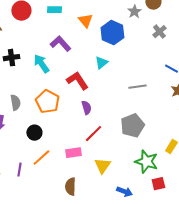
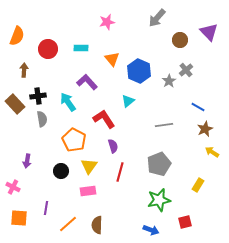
gray star: (134, 12) -> (169, 81), moved
gray semicircle: (15, 103) -> (42, 119), moved
red line: (93, 134) -> (120, 172), turned -30
pink rectangle: (73, 153) -> (88, 191), moved
orange line: (41, 158) -> (68, 224), moved
green star: (146, 162) -> (159, 200), moved, turned -30
yellow triangle: (102, 166) -> (89, 166), moved

